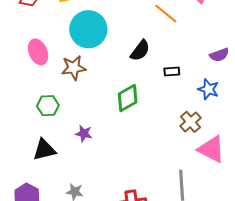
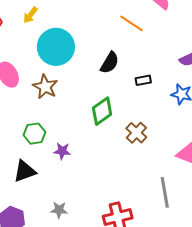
brown star: (74, 68) -> (45, 87), turned -30
green hexagon: (48, 106) -> (35, 134), moved
brown cross: (190, 122) -> (136, 133), moved

